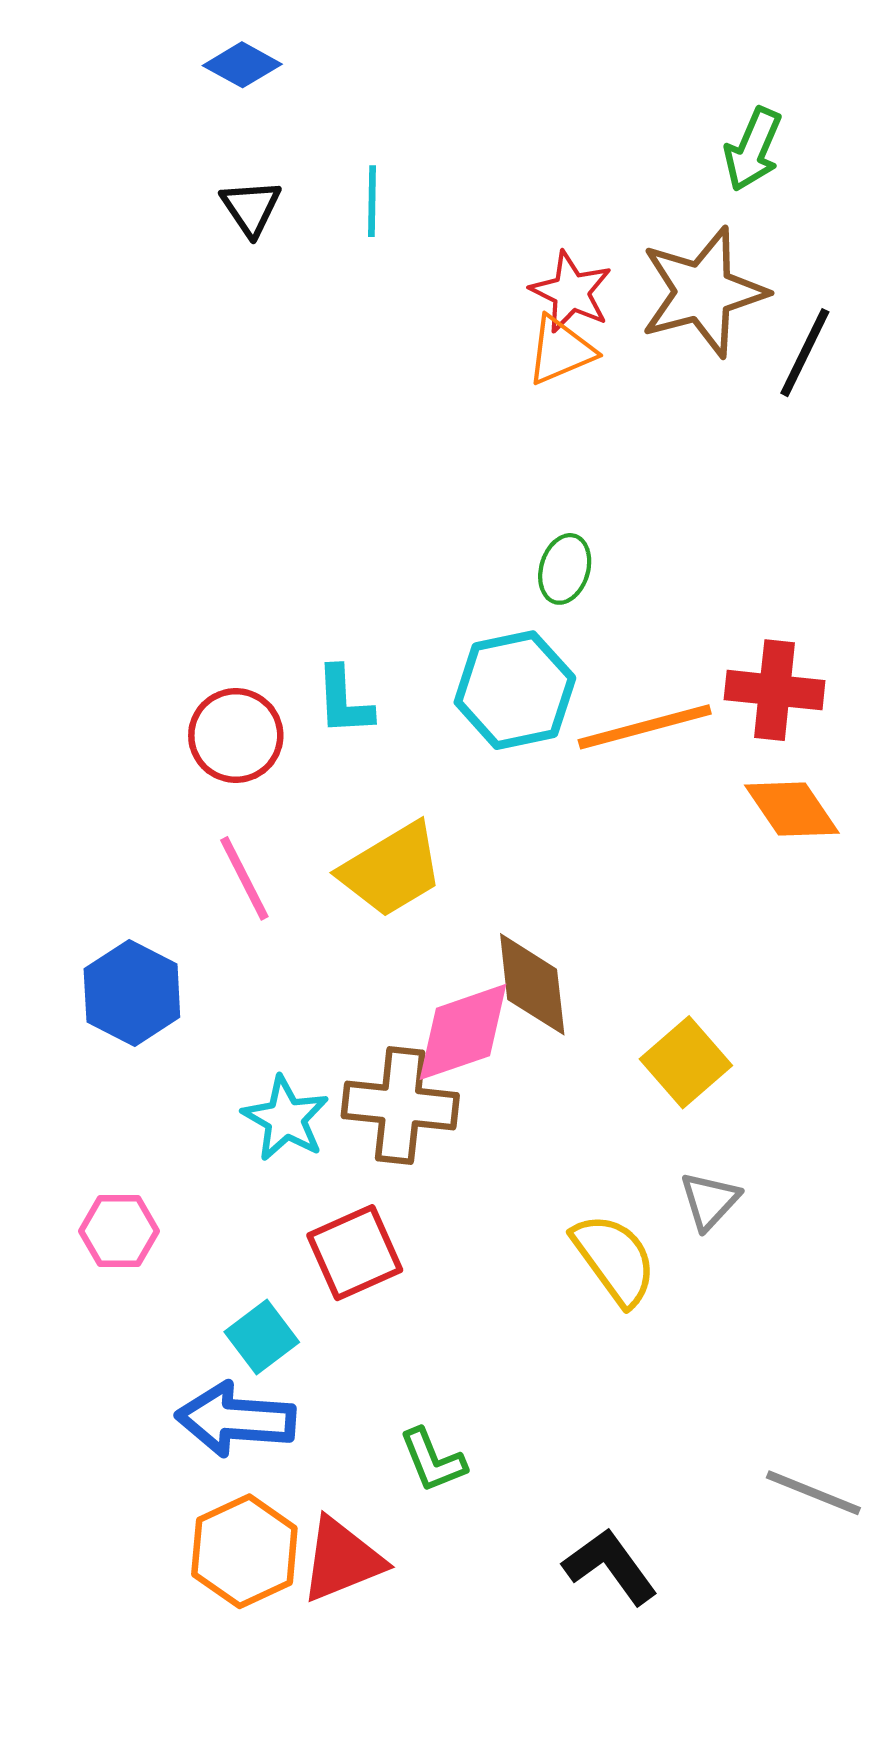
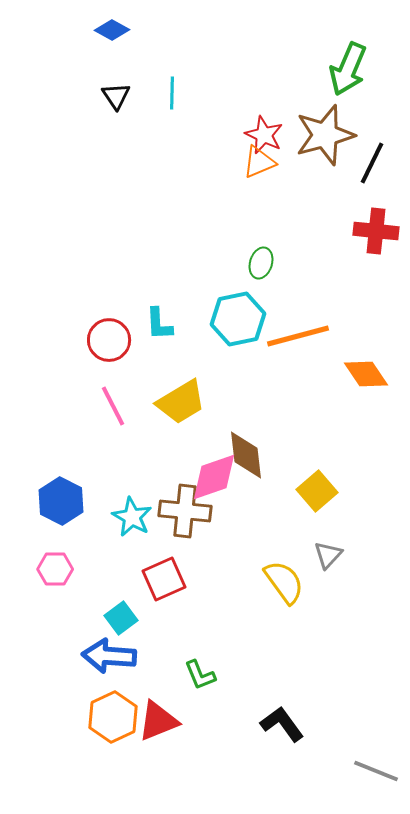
green arrow: (753, 149) -> (348, 69), size x1.4
red cross: (775, 690) -> (376, 231), moved
blue hexagon: (132, 993) -> (61, 501), moved
gray line: (813, 1493) -> (376, 771), moved

